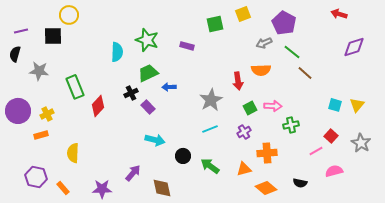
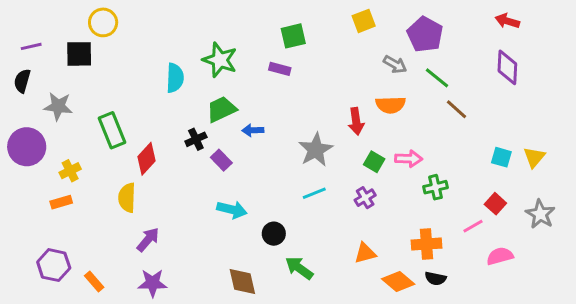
green square: (215, 24) -> (293, 36), moved
gray arrow: (264, 43) -> (395, 64), turned -126
purple diamond: (354, 47) -> (507, 67), moved, turned -70
green square: (250, 108) -> (374, 162), turned -32
purple circle: (18, 111) -> (27, 147), moved
yellow semicircle: (73, 153) -> (127, 198), moved
orange cross: (267, 153) -> (427, 244), moved
green arrow: (210, 166) -> (299, 268), moved
purple arrow: (133, 173) -> (148, 240), moved
black semicircle: (300, 183) -> (435, 279), moved

